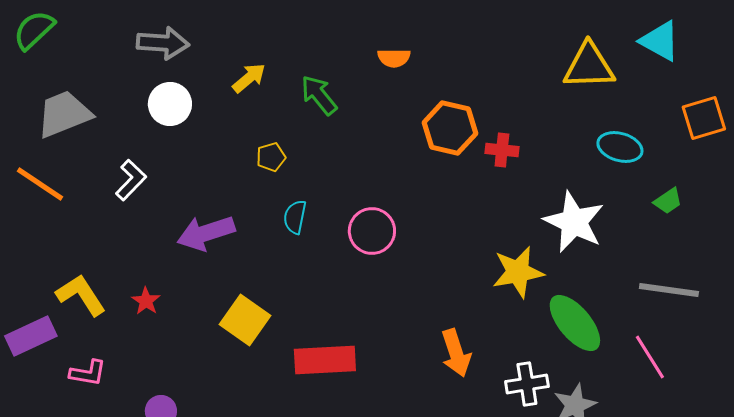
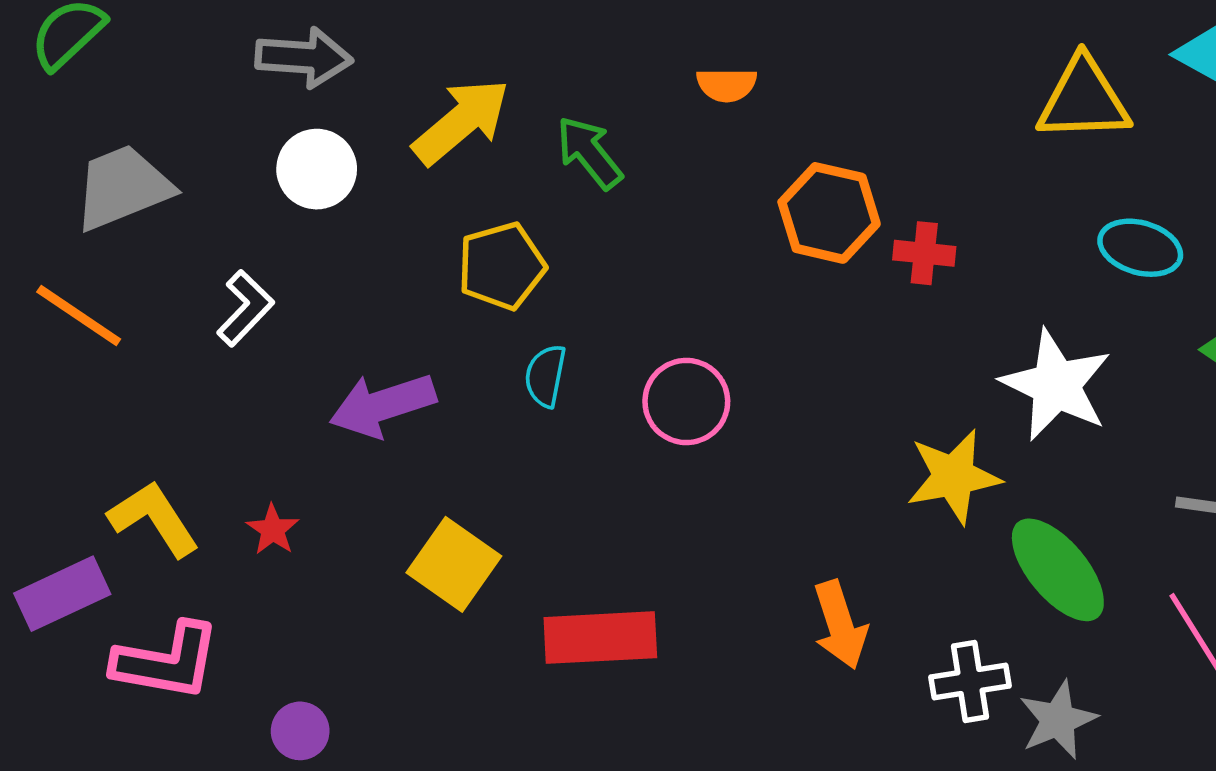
yellow arrow: (249, 78) -> (461, 121), size x1.6
yellow pentagon: (271, 157) -> (501, 266), size x1.6
pink L-shape: (88, 373) -> (167, 661), size x1.6

